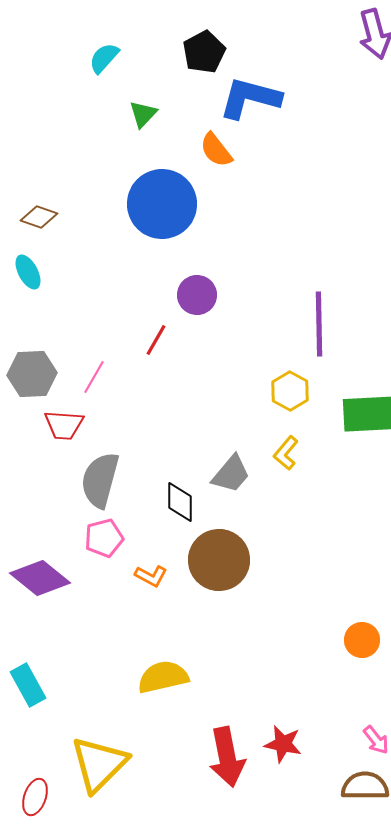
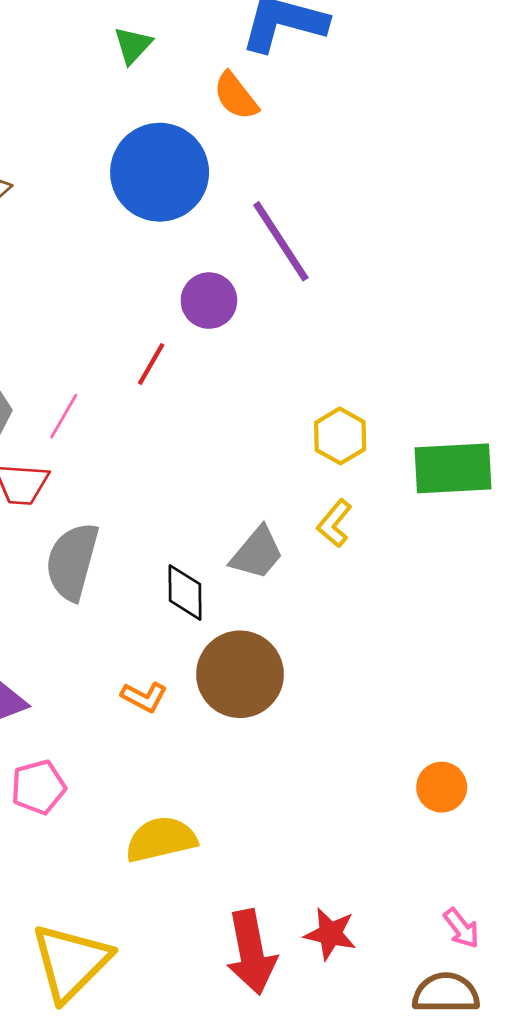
purple line: (319, 324) -> (281, 241), moved, turned -32
pink pentagon: (104, 538) -> (38, 787), moved

